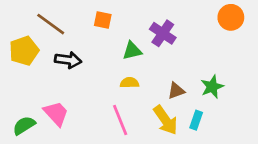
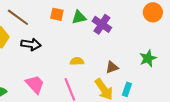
green triangle: (132, 51) -> (79, 17), moved
green star: (212, 87) -> (148, 58), moved
pink trapezoid: (56, 113) -> (35, 84), moved

